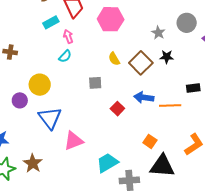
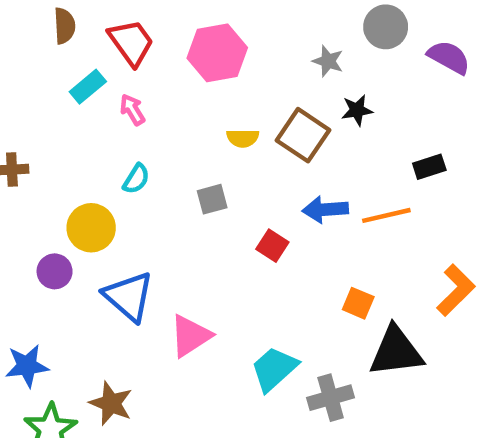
cyan semicircle: (65, 56) -> (136, 179), moved
yellow semicircle: (114, 59) -> (243, 138), turned -48

